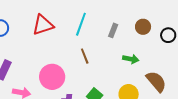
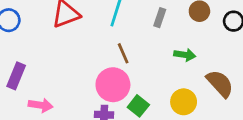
pink circle: (52, 77) -> (113, 85), moved

